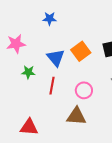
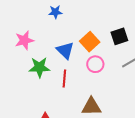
green star: (28, 72) -> (39, 67), size x1.5
pink circle: (84, 90) -> (95, 64), moved

